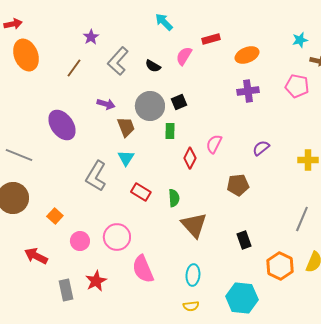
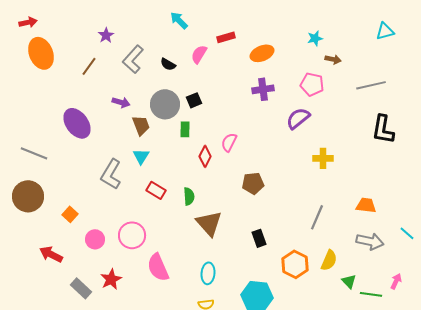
purple semicircle: (261, 148) -> (298, 118), moved, size x1.4
gray rectangle: (66, 290) -> (81, 288), turned -35

